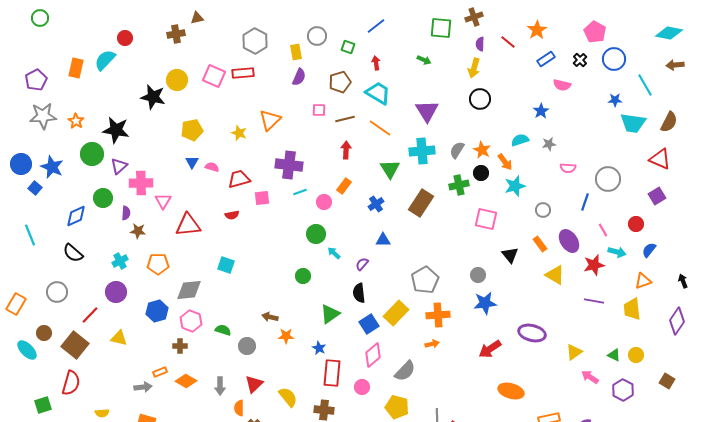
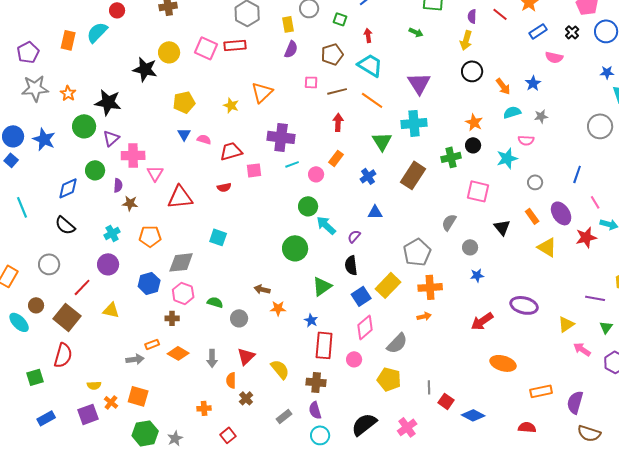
gray semicircle: (457, 150) -> (449, 222), moved
orange arrow: (505, 162) -> (503, 86), moved
pink semicircle: (568, 168) -> (526, 140), moved
gray circle: (608, 179) -> (600, 126), moved
blue square: (35, 188) -> (11, 160), moved
cyan arrow: (334, 253) -> (326, 225), size x1.5
green circle: (303, 276) -> (295, 248), size x1.6
purple line: (594, 301) -> (595, 298), moved
blue star: (485, 303) -> (477, 275), size x0.6
green triangle: (614, 355) -> (606, 327), turned 40

